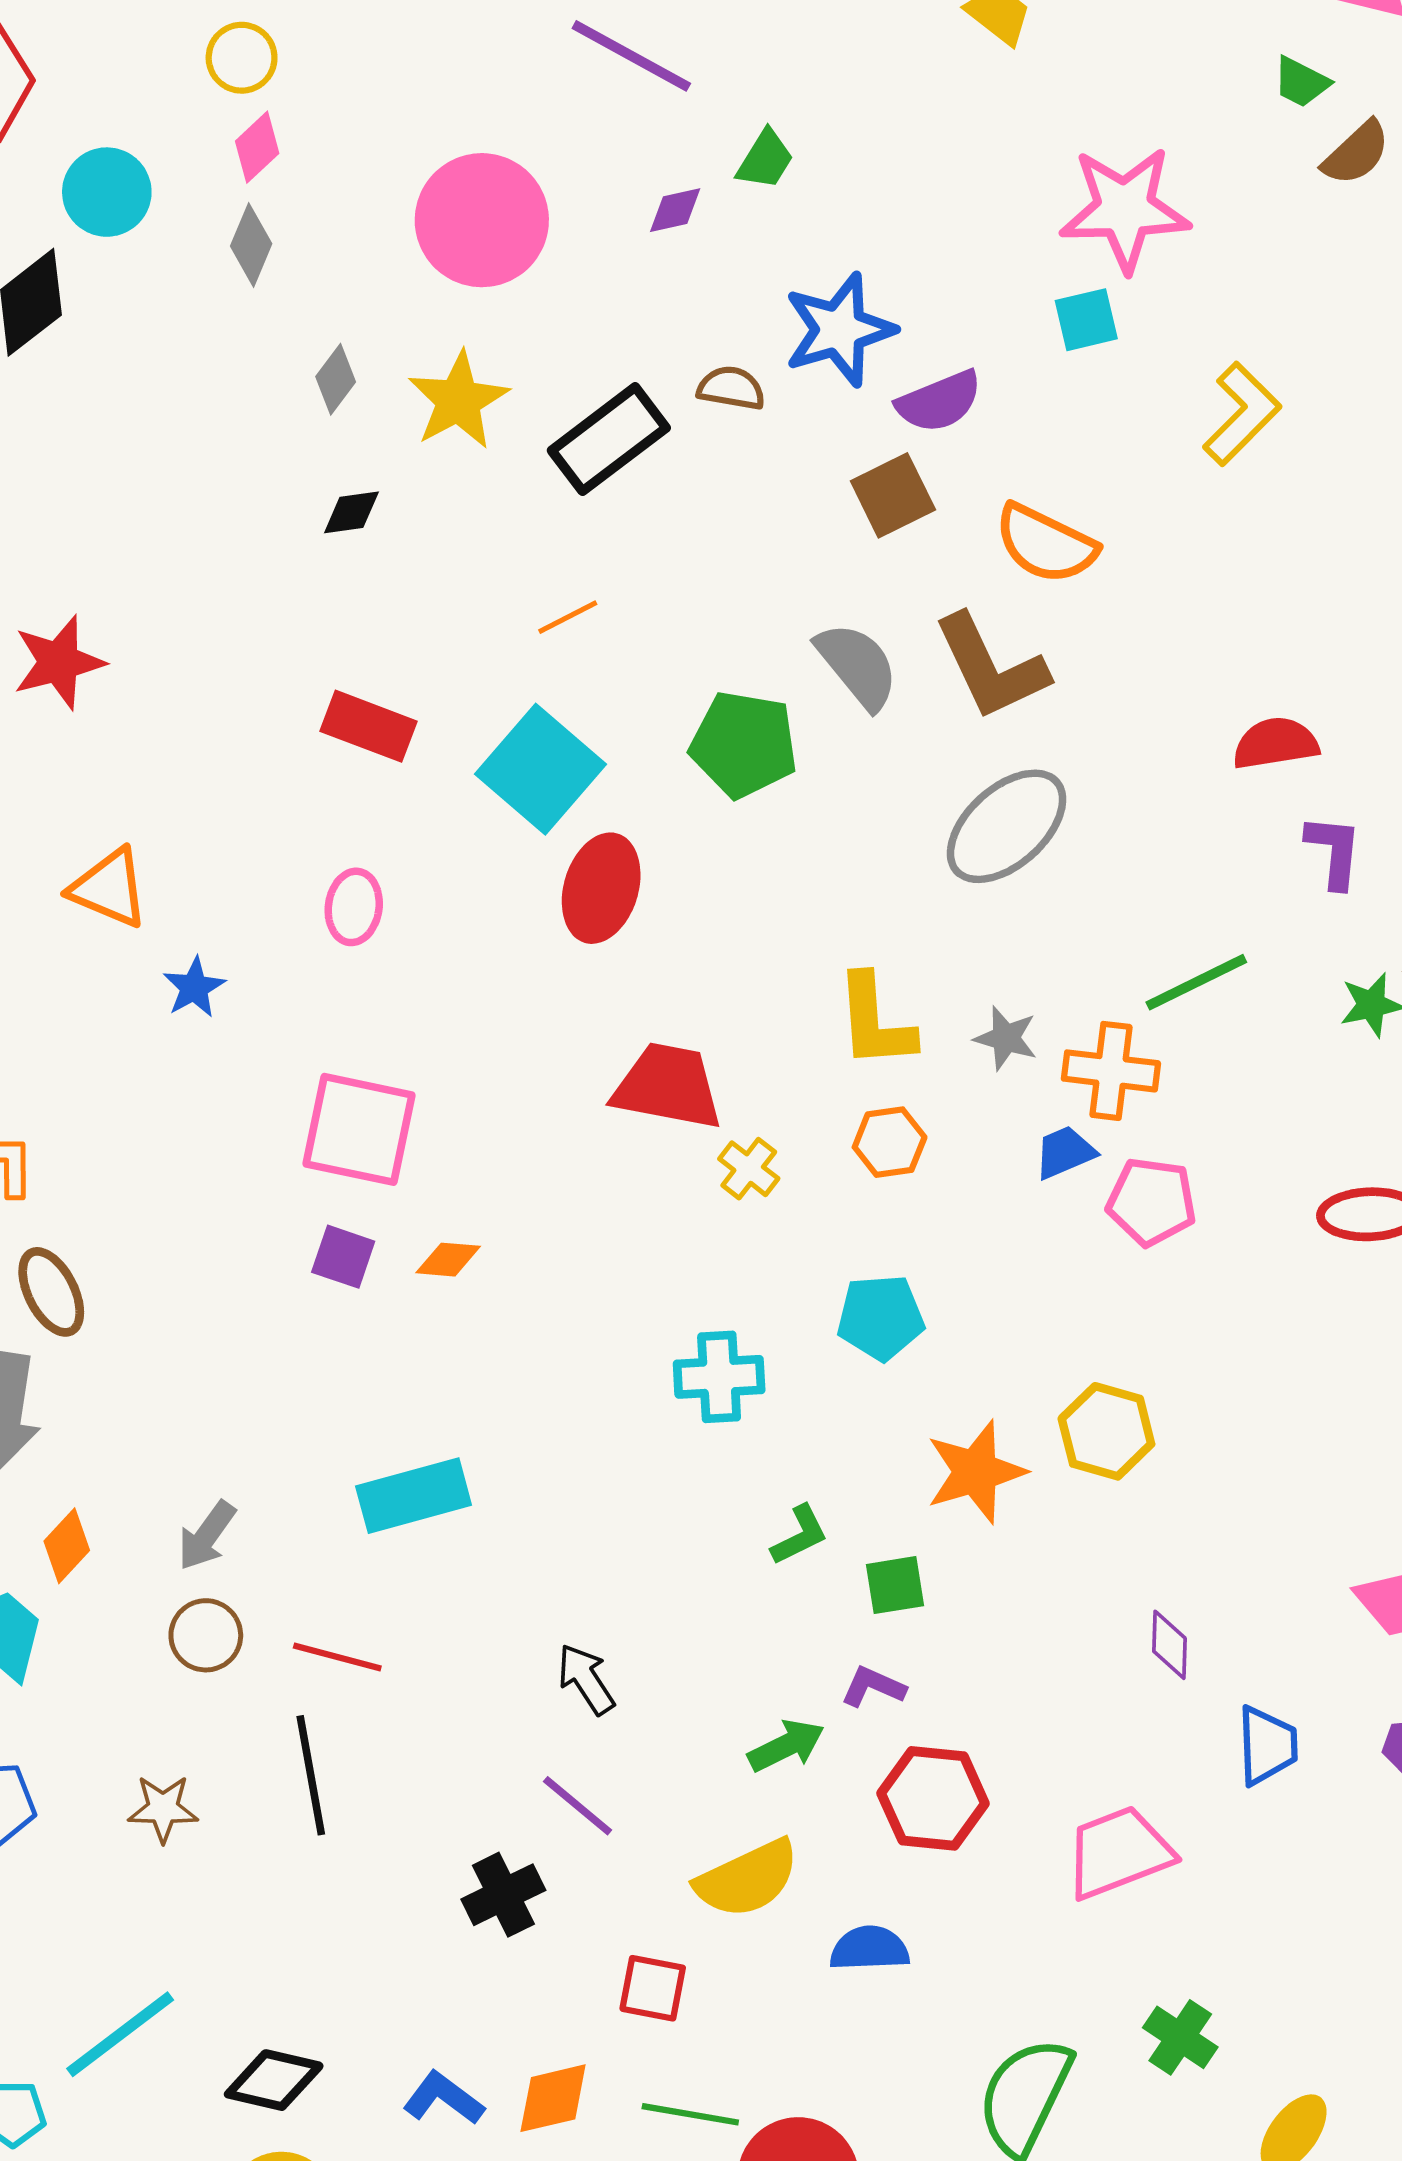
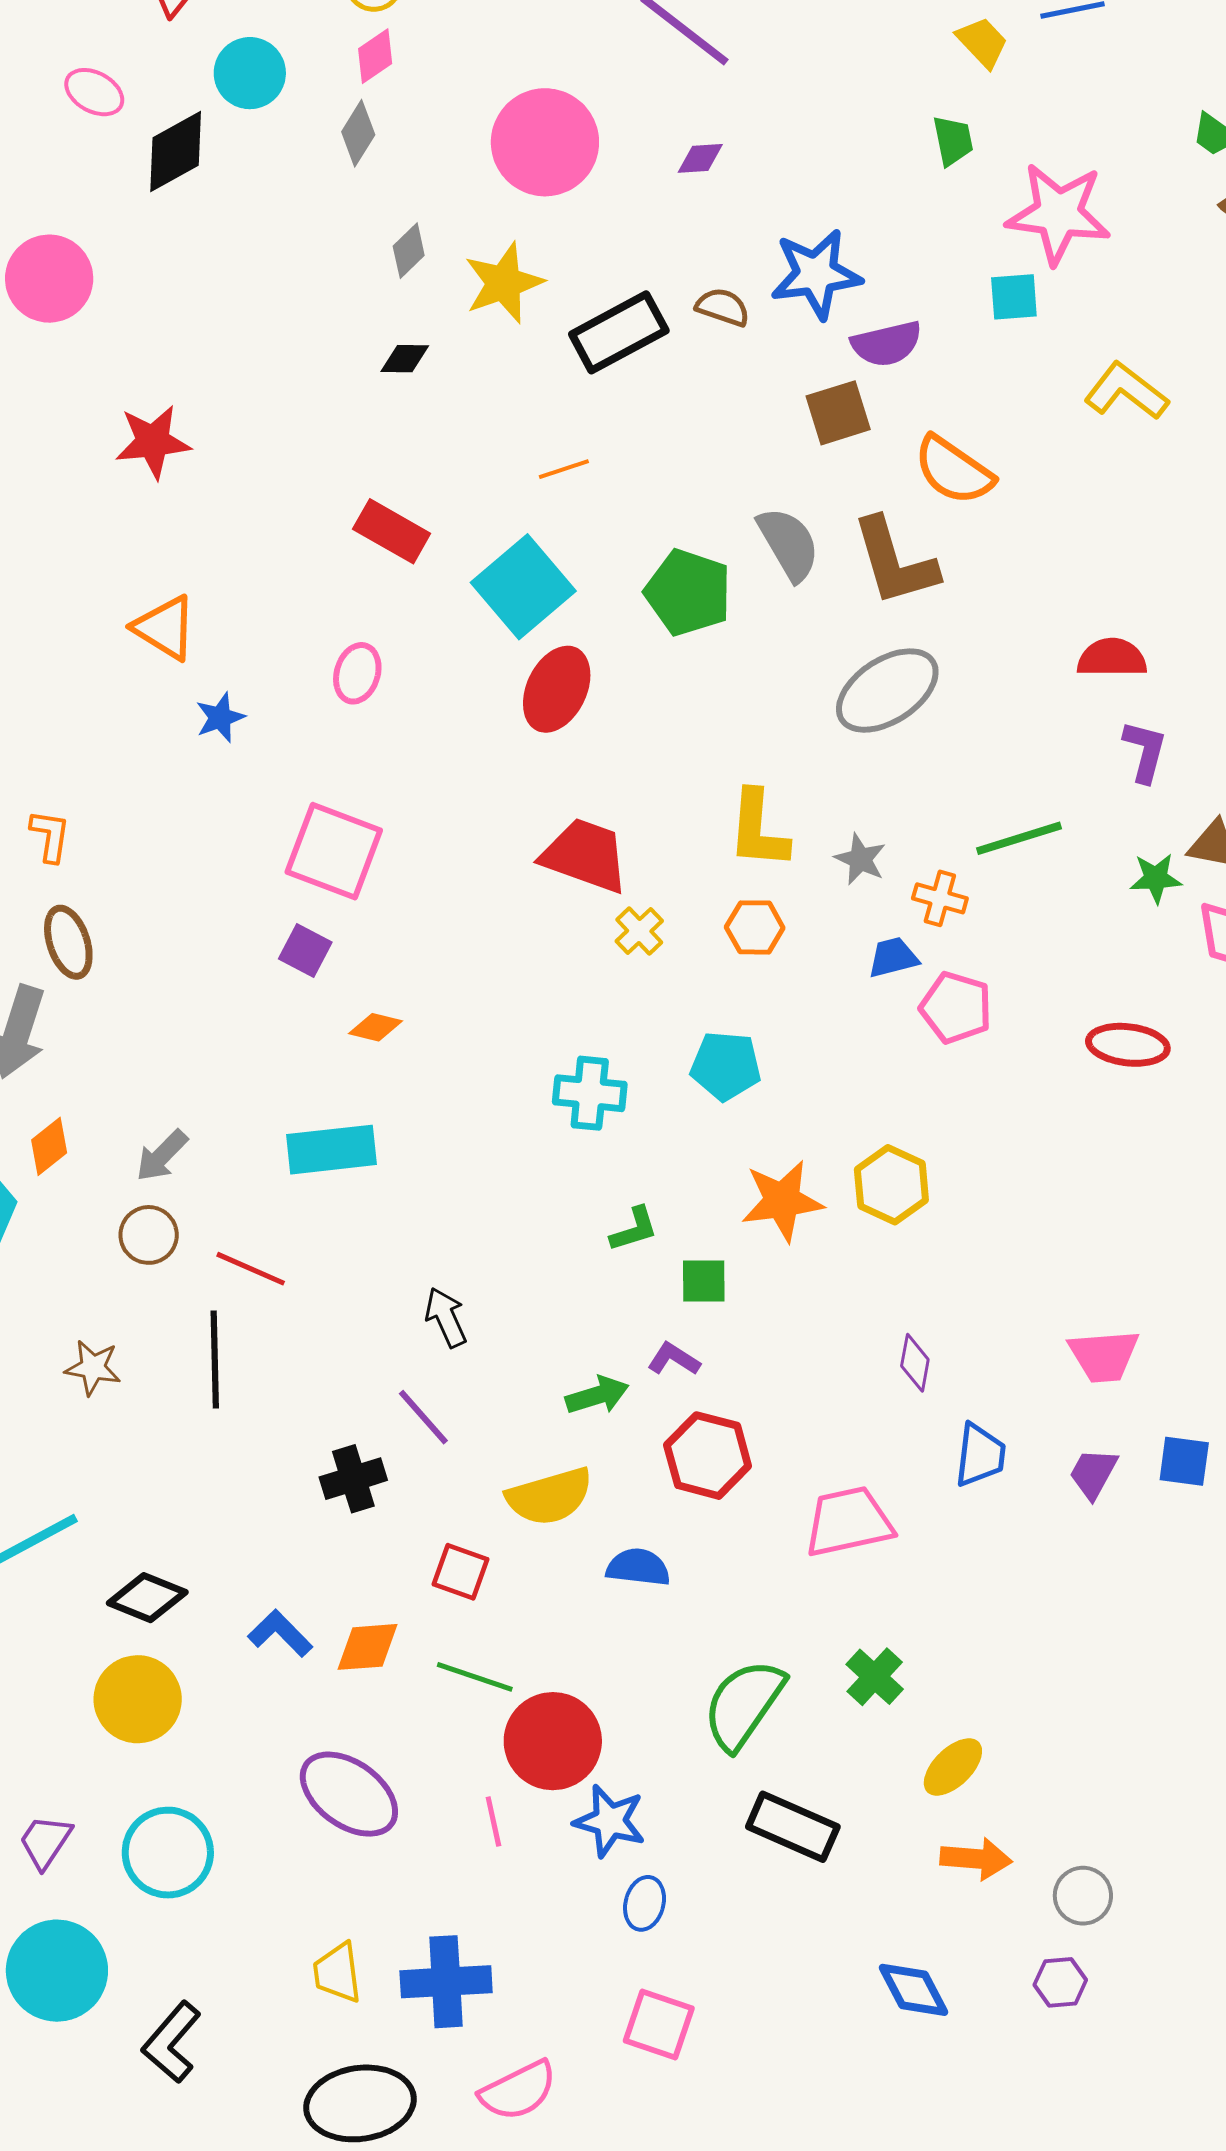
green trapezoid: (765, 160) -> (953, 141), moved, turned -52
yellow L-shape: (1242, 414) -> (1126, 391), turned -106
orange cross: (1111, 1071) -> (940, 898), size x0.7
orange diamond: (448, 1260) -> (375, 1027), moved

